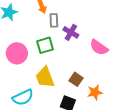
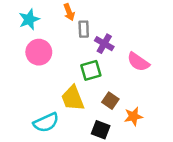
green square: (45, 45) -> (91, 70), moved
pink circle: (17, 53) -> (39, 52), moved

